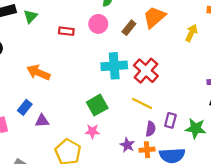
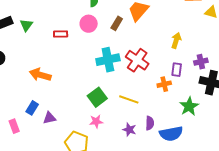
yellow arrow: (191, 33) -> (176, 40), moved
yellow line: (142, 104) -> (129, 99), moved
purple rectangle: (170, 120) -> (177, 70), moved
green star: (196, 128) -> (189, 106), turned -30
purple semicircle: (151, 129) -> (150, 123), moved
orange cross: (147, 150) -> (164, 84), moved

